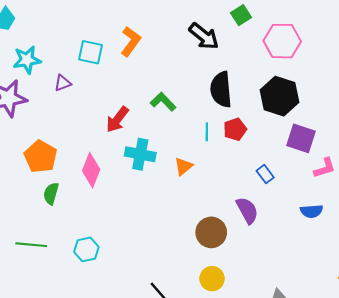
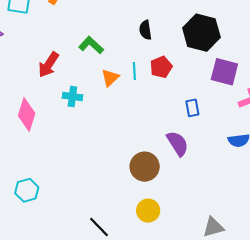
black semicircle: (221, 89) -> (145, 30), size x0.6
cyan cross: (140, 154) -> (72, 96), size x0.7
orange triangle: (183, 166) -> (110, 78), moved
blue rectangle: (265, 174) -> (192, 108), turned 30

